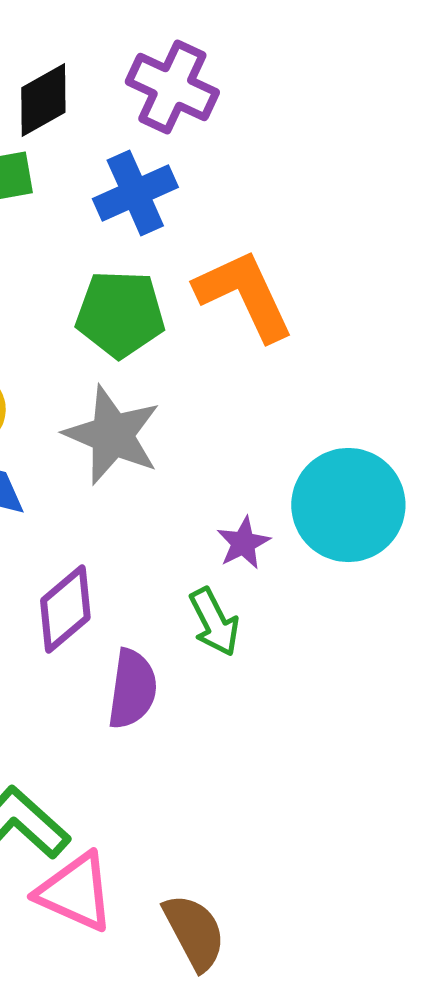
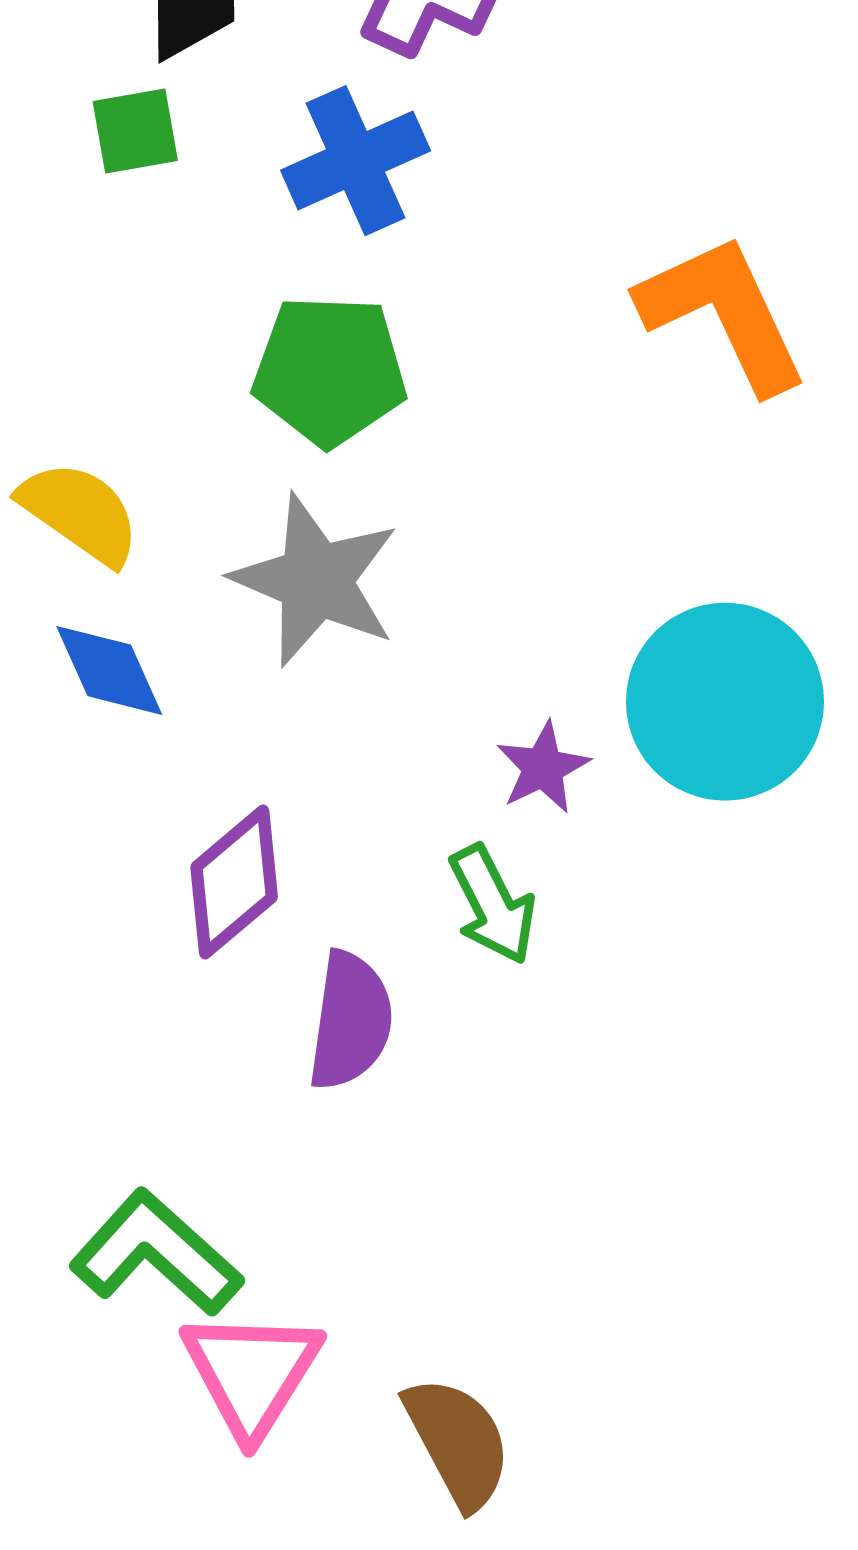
orange L-shape: (244, 295) -> (723, 313), moved
pink triangle: (75, 892) -> (251, 1373), turned 38

